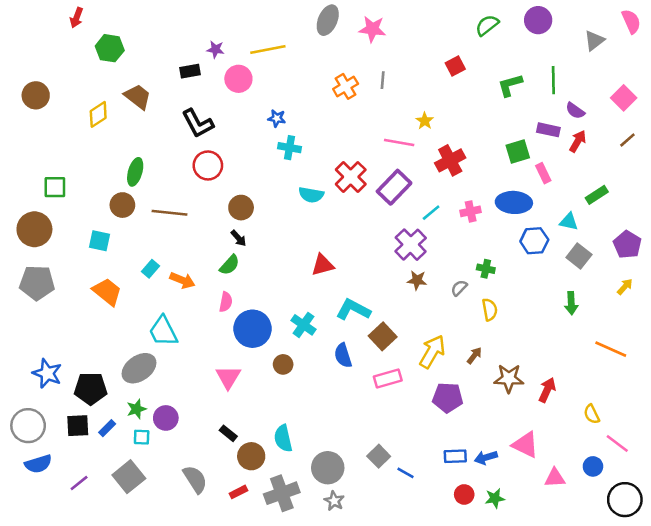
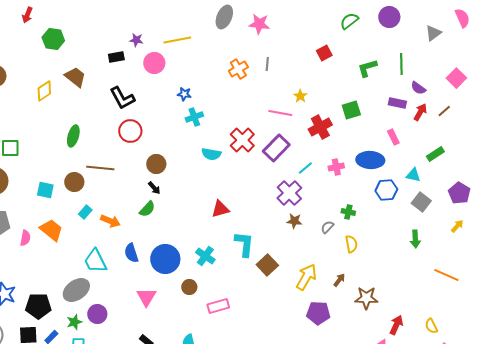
brown line: (627, 140) -> (444, 111), moved
cyan cross: (289, 148) -> (194, 117), turned -30
green square: (518, 151) -> (351, 110), moved
brown circle: (122, 205) -> (74, 182), moved
pink semicircle: (226, 302) -> (25, 238), moved
cyan L-shape: (353, 310) -> (244, 244), turned 68
blue semicircle: (343, 355) -> (131, 253), moved
pink rectangle: (388, 378) -> (218, 306), moved
red arrow: (547, 390) -> (396, 325), moved
purple circle: (166, 418) -> (97, 314), moved

